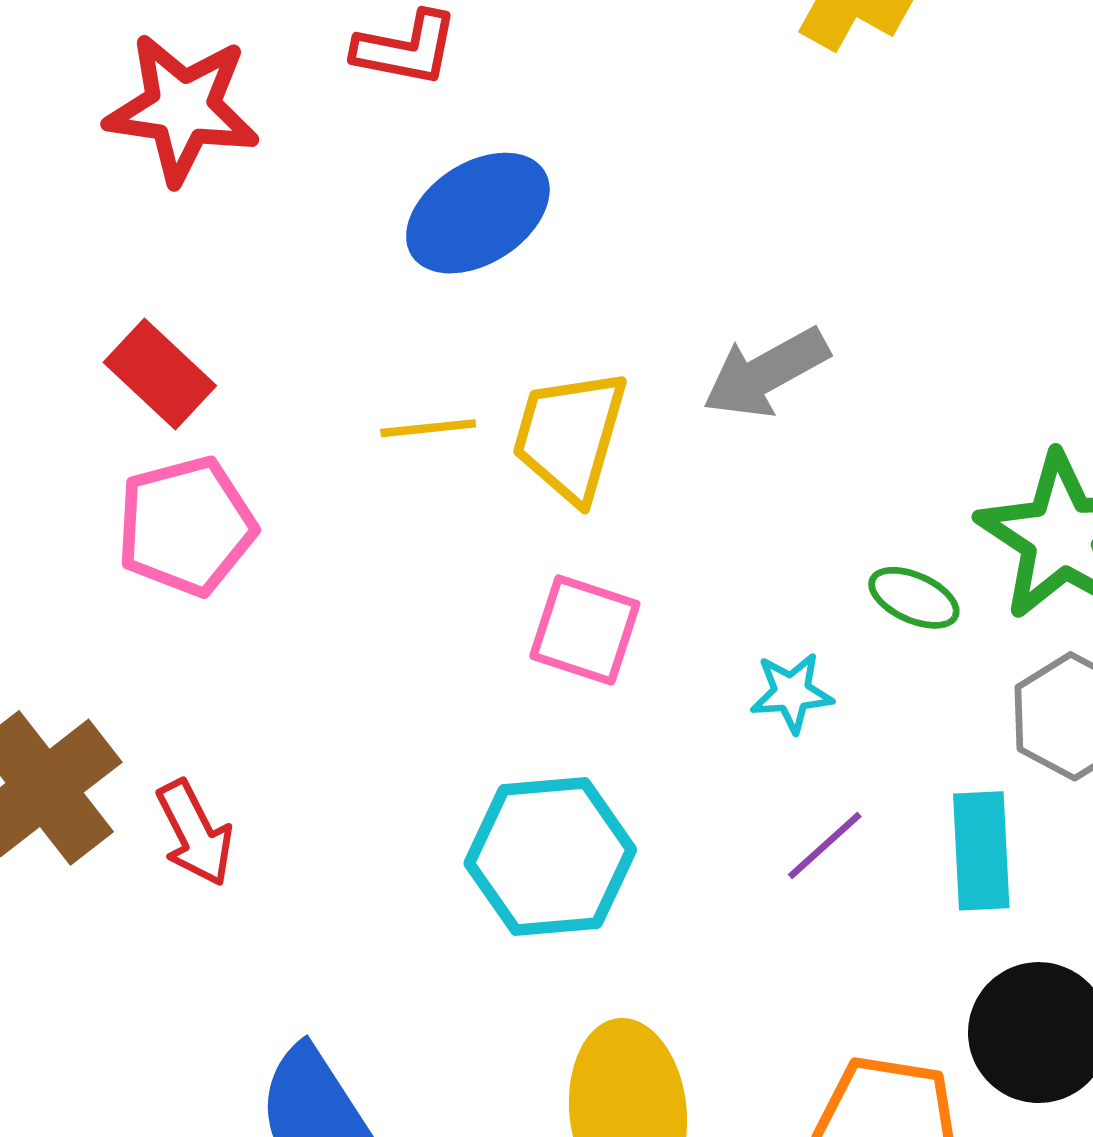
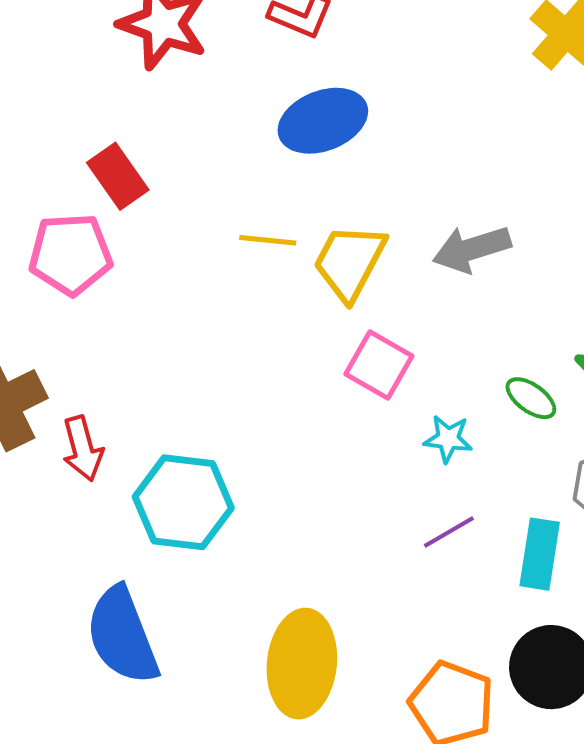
pink pentagon: (186, 526) -> (70, 254), moved
pink square: (585, 630) -> (379, 365), moved
cyan hexagon: (550, 857) -> (183, 502), moved

